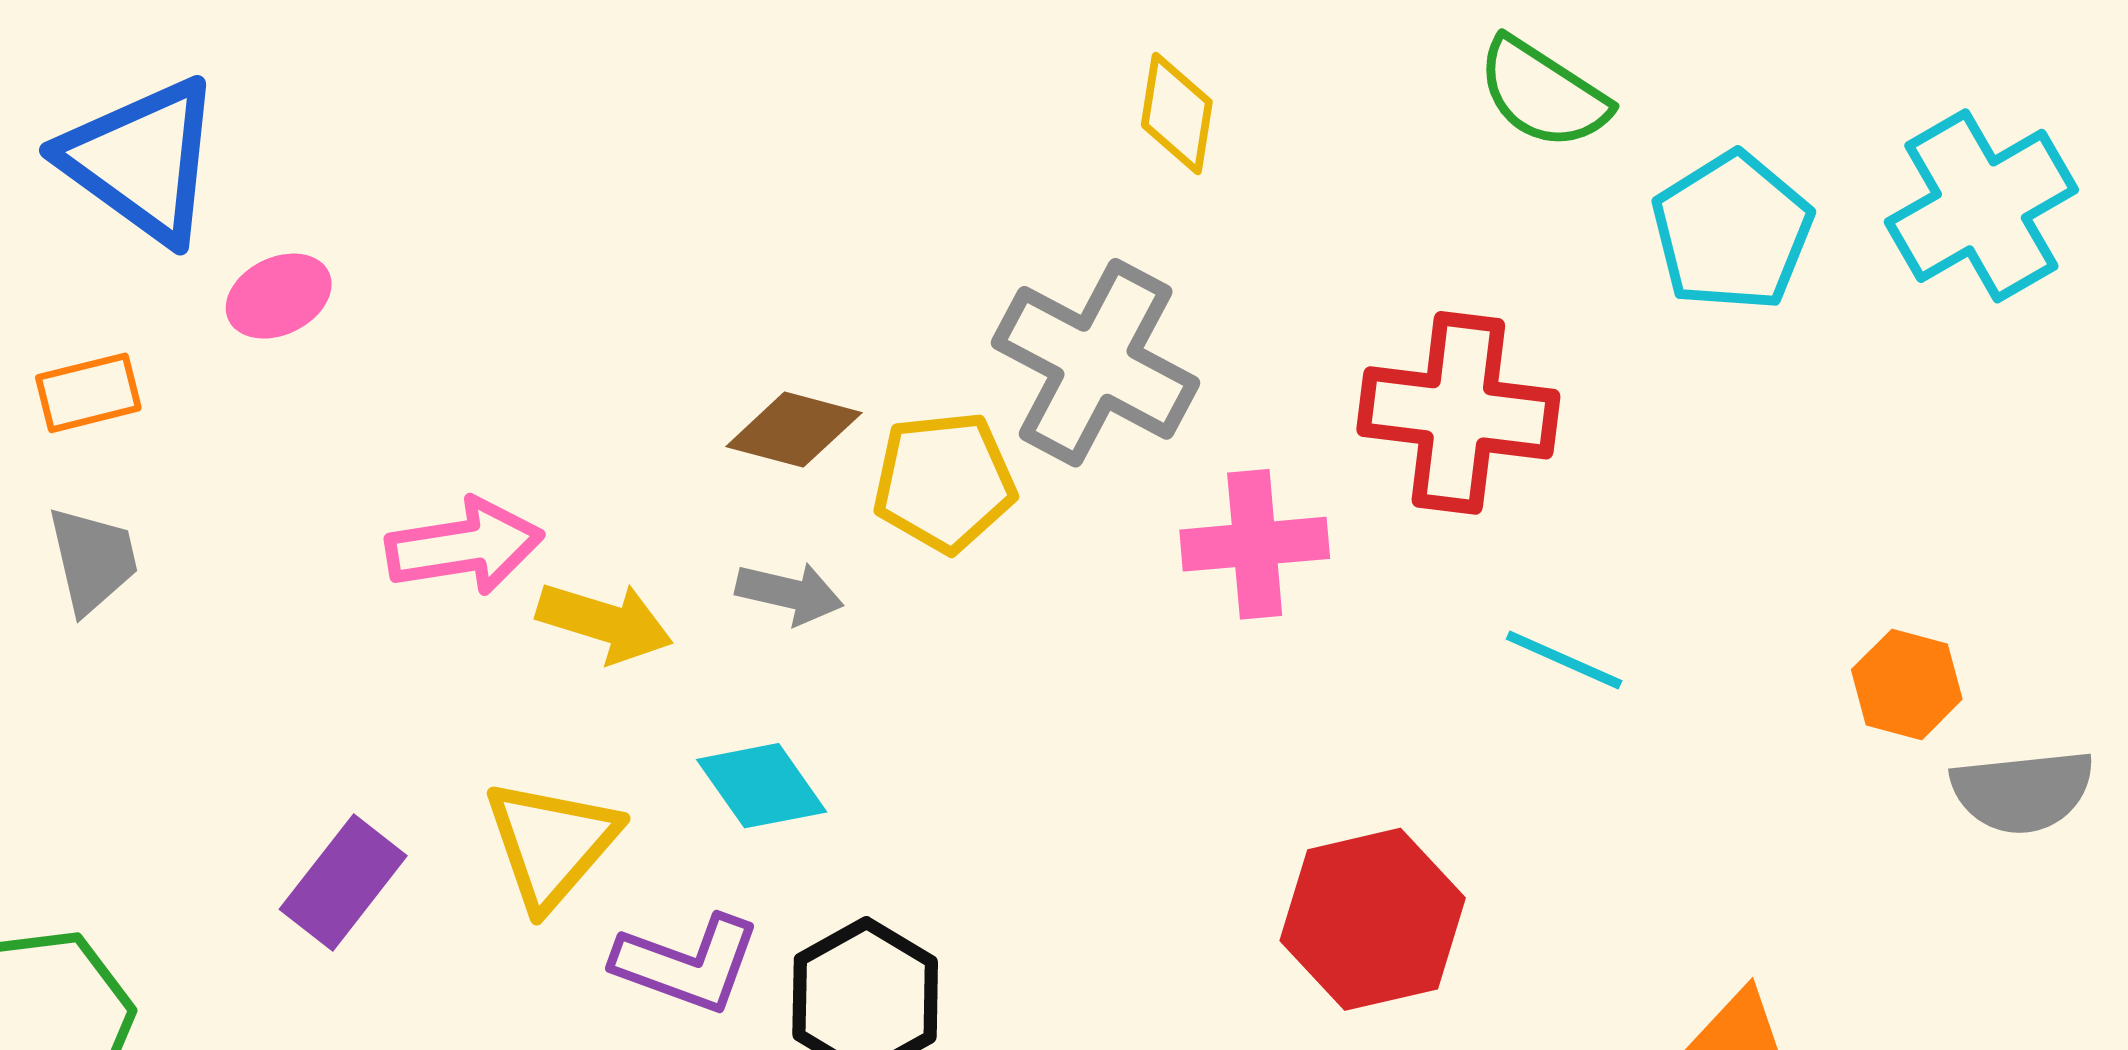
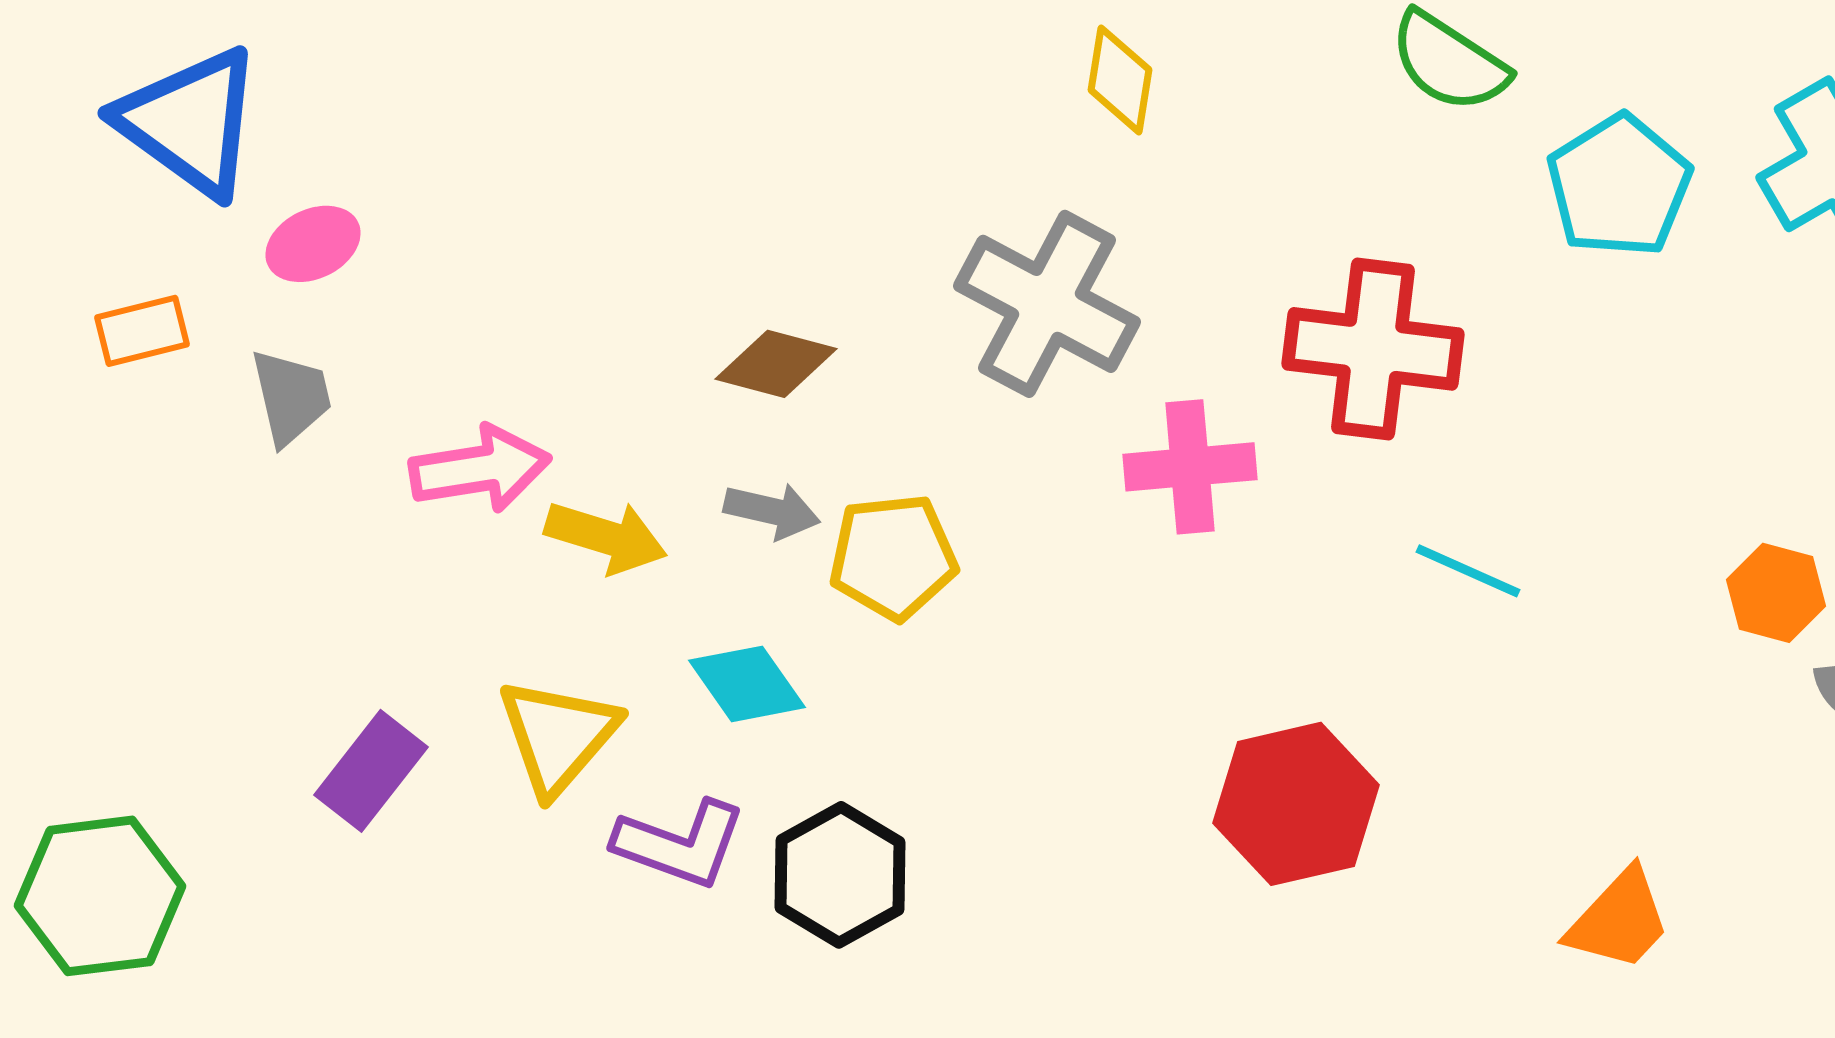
yellow pentagon: (944, 482) -> (893, 557), moved
gray trapezoid: (93, 560) -> (291, 397), moved

